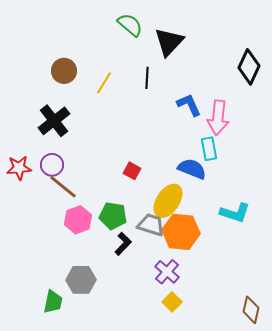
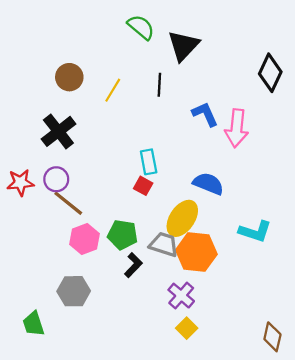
cyan rectangle: (209, 149) -> (149, 162), moved
gray hexagon: (81, 280) -> (74, 291), moved
green trapezoid: (53, 302) -> (33, 324), moved, turned 150

